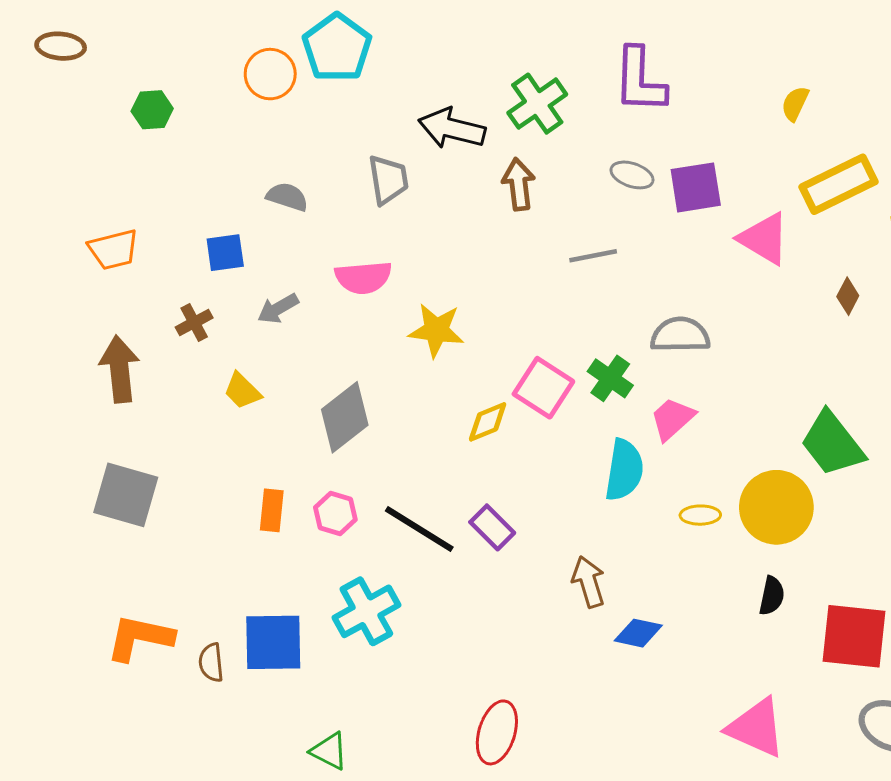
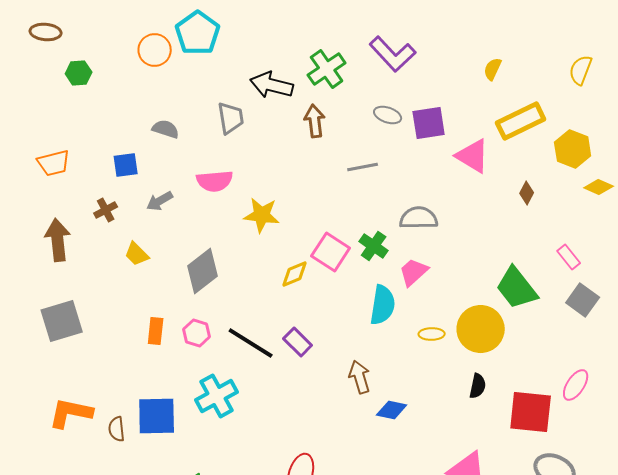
brown ellipse: (61, 46) -> (46, 32), moved
purple L-shape: (640, 80) -> (393, 54), turned -45
gray square: (126, 495) -> (62, 321), turned -33

